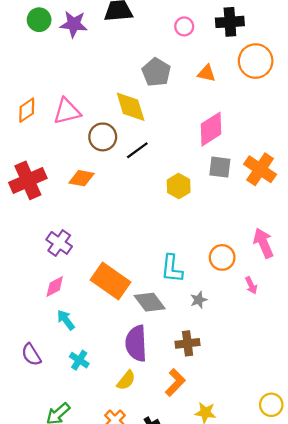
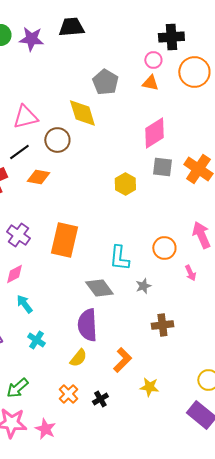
pink circle: (184, 26) -> (153, 60), moved
black line: (137, 150) -> (19, 152), moved
orange rectangle: (111, 281) -> (64, 240), moved, turned 68
brown cross: (188, 343) -> (162, 325), moved

